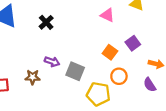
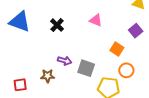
pink triangle: (107, 15) -> (96, 20), moved
purple square: (133, 43) -> (136, 31), moved

